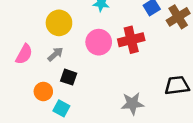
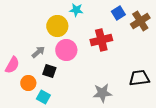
yellow circle: (59, 23) -> (57, 26), moved
pink circle: (99, 42) -> (66, 50), moved
pink semicircle: (24, 54) -> (12, 65), moved

